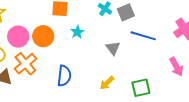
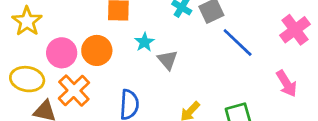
blue line: (143, 36) -> (238, 43), turned 30
gray triangle: (113, 48) -> (168, 60), moved

